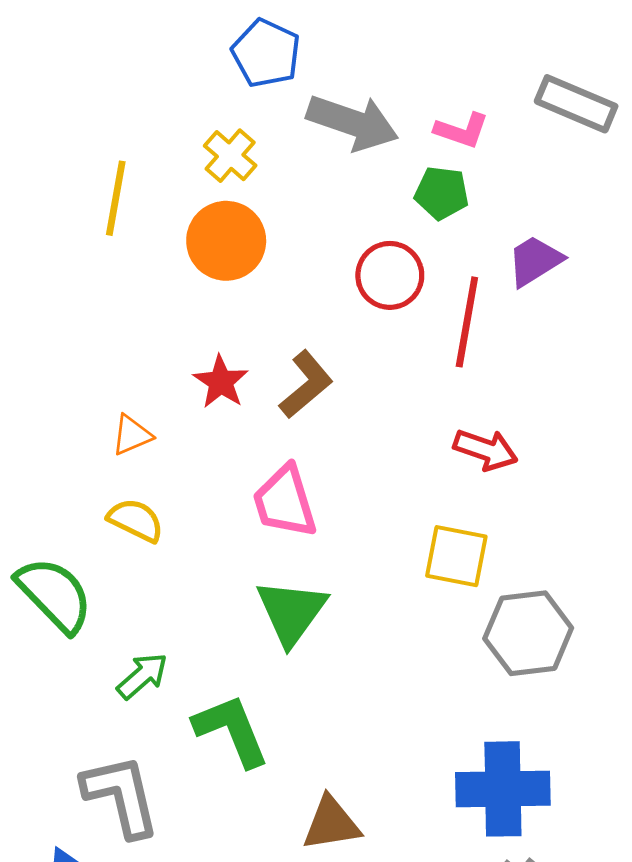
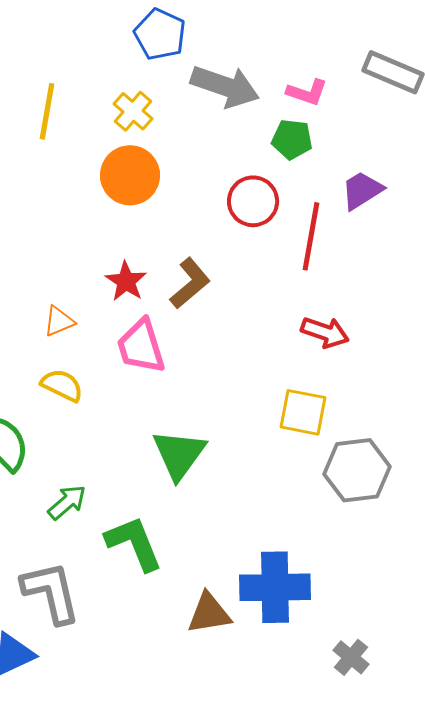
yellow line: (116, 198) -> (47, 111), moved
pink trapezoid: (285, 502) -> (141, 346), moved
blue cross: (503, 789) -> (275, 587), moved

